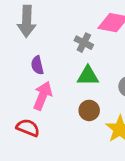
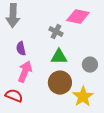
brown circle: (89, 110) -> (60, 83), size x1.5

